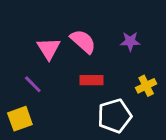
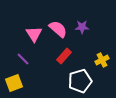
purple star: (130, 41) -> (82, 27), moved
red rectangle: (92, 80) -> (64, 56), turned -49

